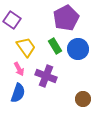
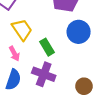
green rectangle: (55, 46) -> (47, 47), moved
purple cross: (46, 76) -> (44, 74), moved

